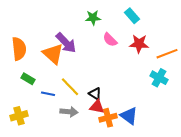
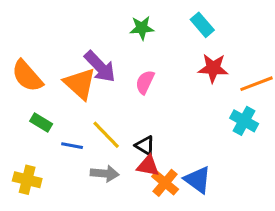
pink semicircle: (110, 40) -> (145, 82), moved, turned 70
orange semicircle: (19, 49) -> (27, 76), turned 145
yellow cross: (19, 116) -> (27, 180), turned 30
orange cross: (108, 118) -> (165, 183), turned -36

